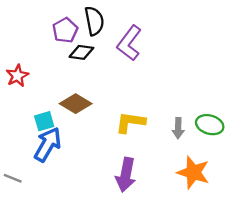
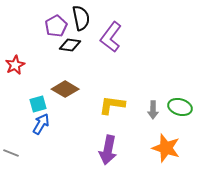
blue arrow: (48, 144) -> (41, 124), size x0.7

